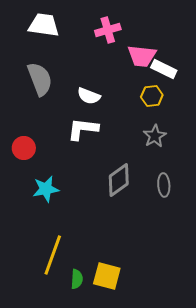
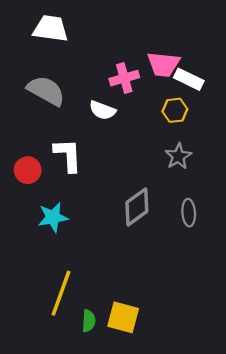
pink cross: (108, 30) -> (124, 78), moved
gray semicircle: (40, 79) -> (46, 91), turned -40
white L-shape: (83, 129) -> (68, 155), moved, turned 80

